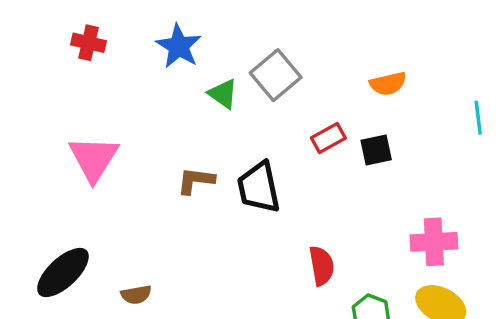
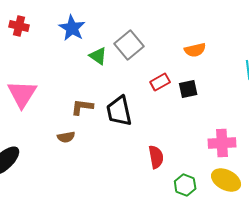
brown semicircle: (136, 295) -> (66, 137), moved

